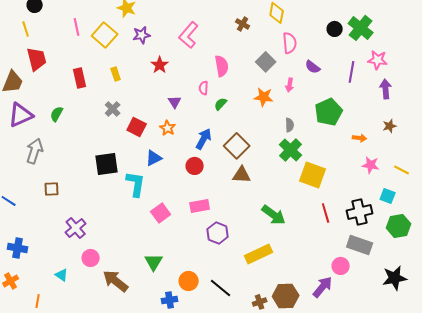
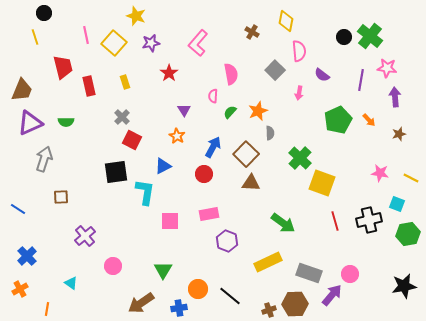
red trapezoid: (37, 59) -> (63, 67), moved
orange star: (264, 97) -> (258, 111), moved, turned -30
green semicircle: (57, 114) -> (66, 122), turned -119
gray semicircle: (290, 125) -> (270, 133), moved
red square: (137, 127) -> (132, 140), moved
orange arrow: (360, 138) -> (369, 120), moved, turned 40
pink square: (161, 213) -> (170, 221), turned 36
gray rectangle: (360, 245) -> (309, 273), moved
blue cross: (18, 248) -> (27, 256), turned 36
pink circle: (91, 258) -> (113, 266), moved
brown arrow: (116, 281) -> (141, 303), moved, turned -72

